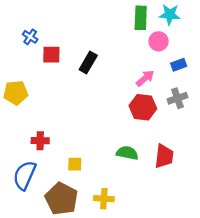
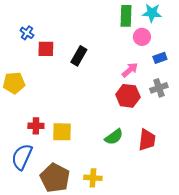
green semicircle: (127, 153) -> (114, 137), turned 132
yellow square: (75, 164) -> (62, 132), moved, size x1.5

